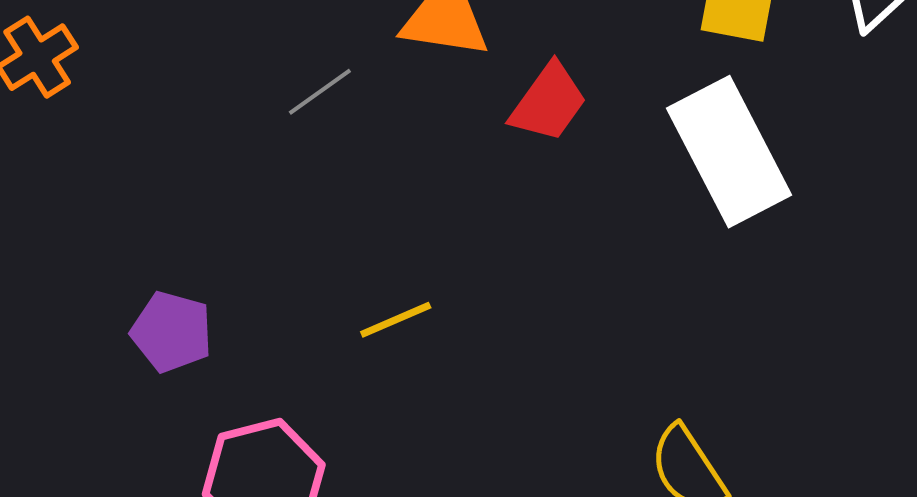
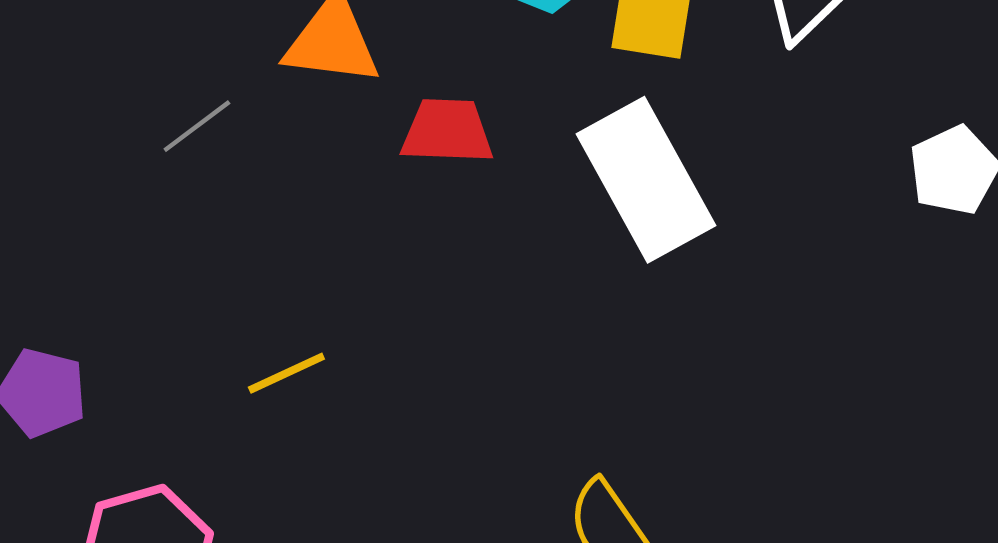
red trapezoid: (548, 102) -> (447, 131), turned -122

